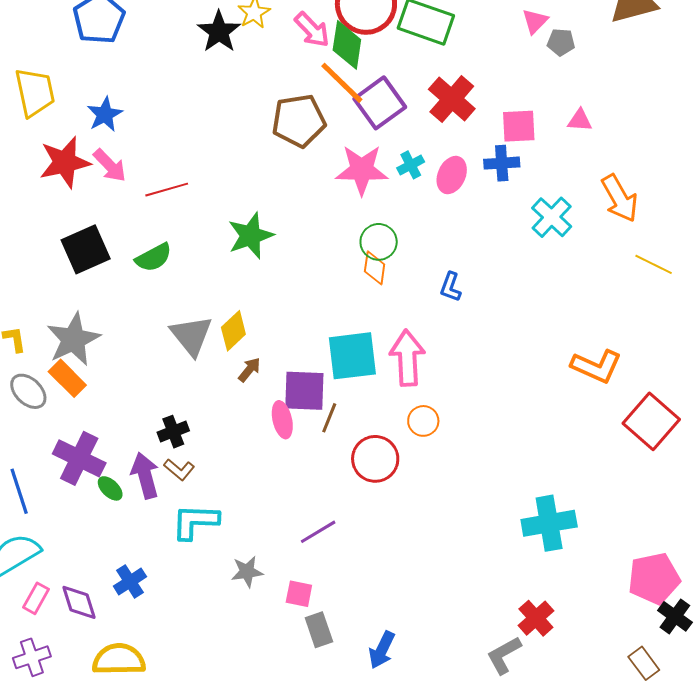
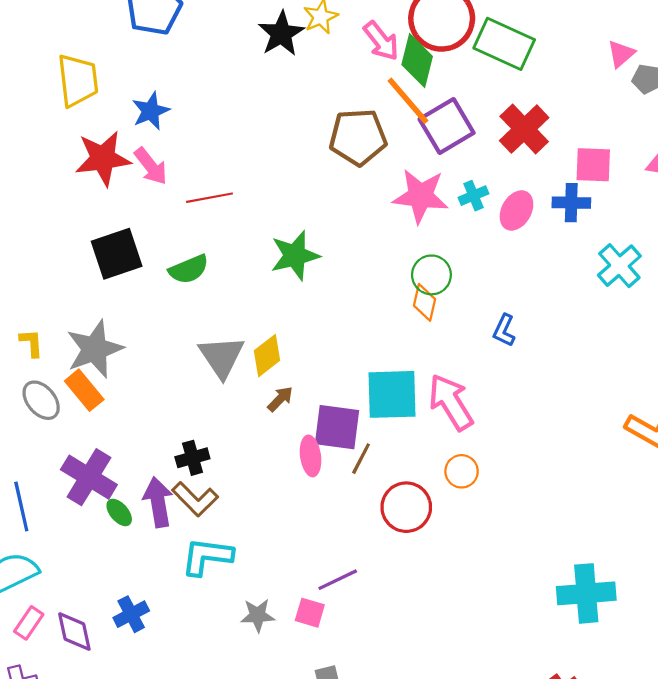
pink arrow: (407, 358) -> (451, 402), turned -34
brown L-shape: (179, 470) -> (195, 499), size x1.4
pink square: (299, 594) -> (310, 613), moved

